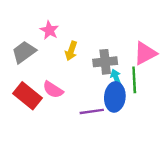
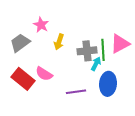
cyan arrow: (116, 78) -> (96, 64), turned 48
green line: (134, 80) -> (103, 50), moved
blue ellipse: (115, 97) -> (108, 84), moved

